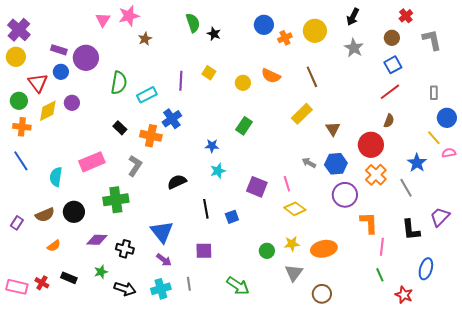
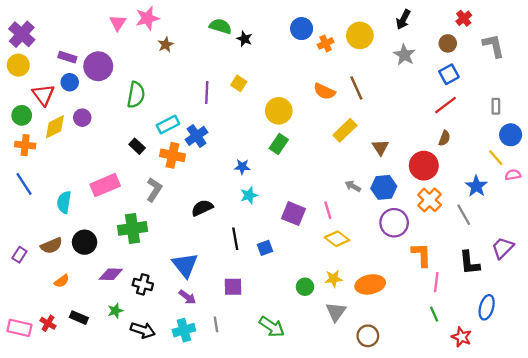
green semicircle: (193, 23) -> (220, 26), turned -54
orange semicircle: (271, 76) -> (324, 91), moved
yellow circle: (243, 83) -> (279, 111), moved, size x1.5
cyan rectangle: (147, 95) -> (168, 125), moved

